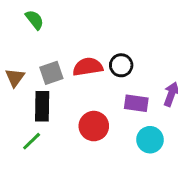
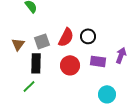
red semicircle: (88, 67) -> (66, 37), turned 126
red circle: (94, 126) -> (70, 65), moved
cyan circle: (150, 140) -> (107, 94), moved

